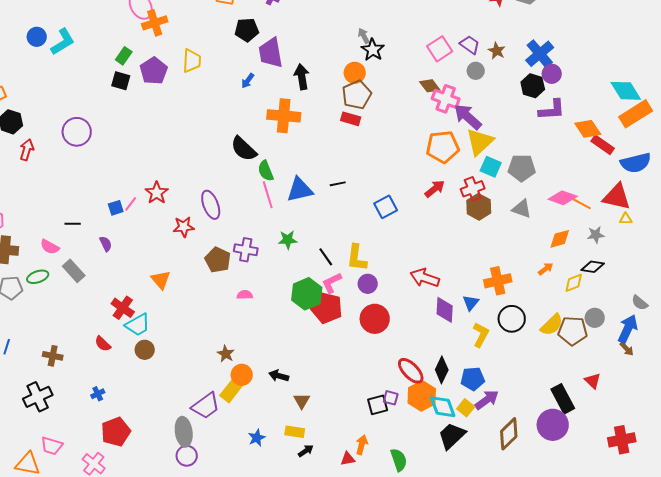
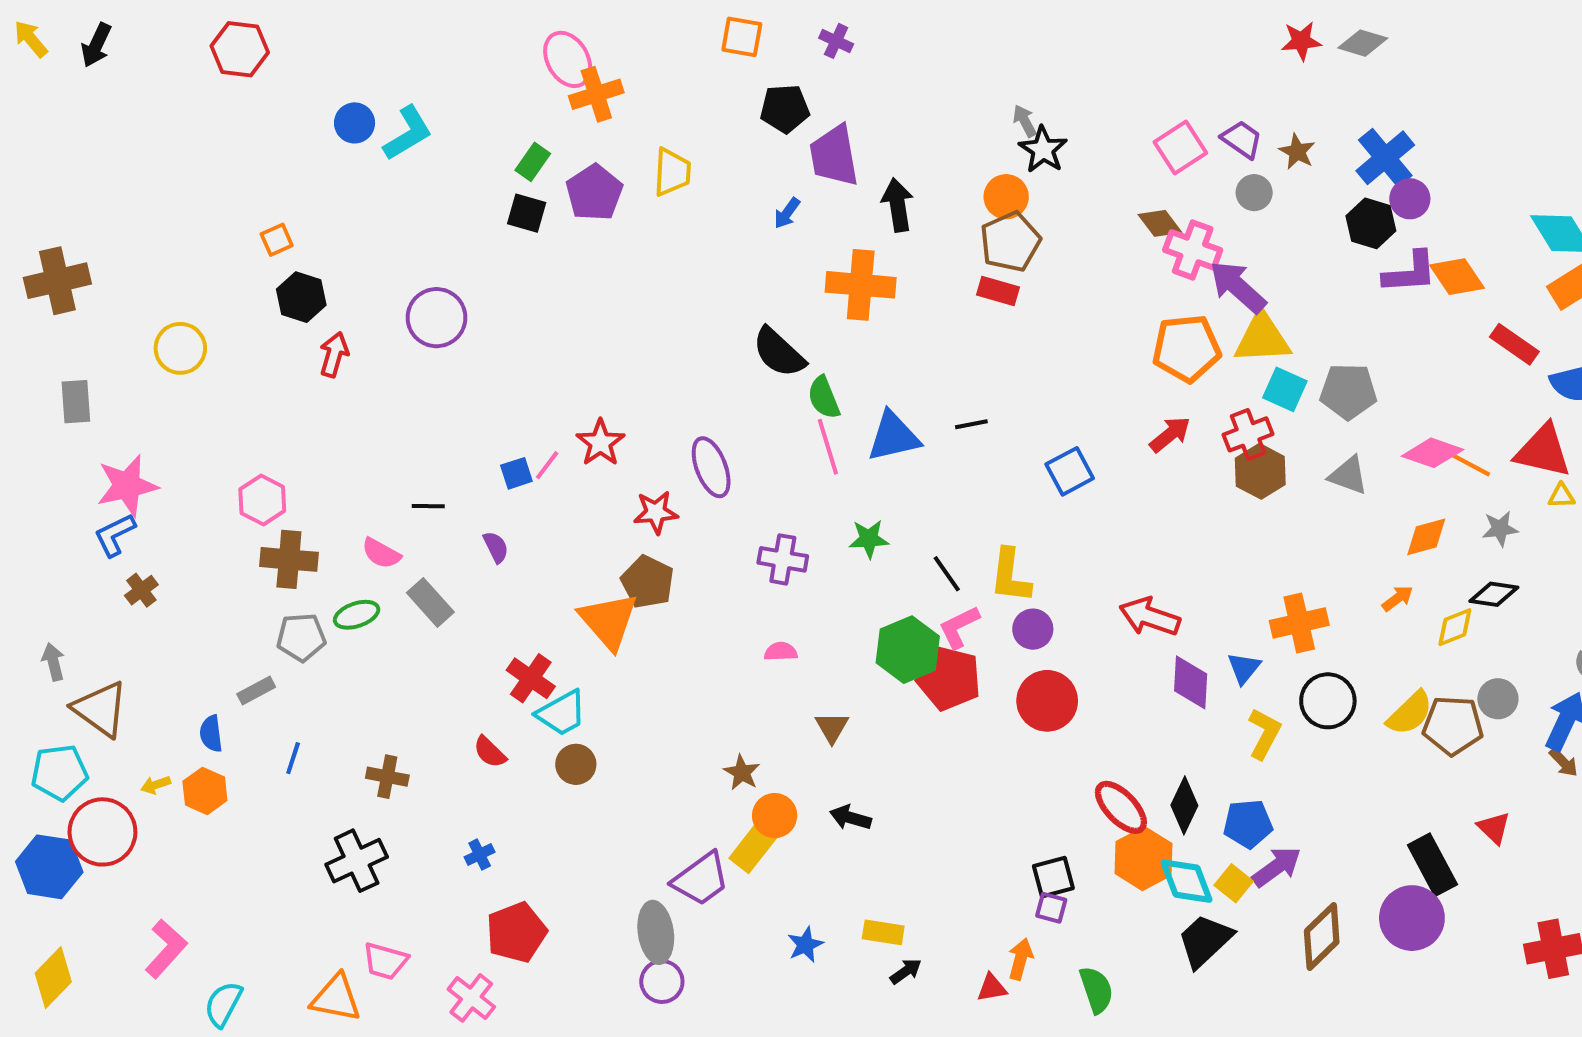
orange diamond: (588, 129) -> (1457, 277), moved
yellow triangle: (480, 142) -> (1262, 338), turned 40
brown pentagon: (218, 260) -> (648, 582), moved
orange triangle: (161, 280) -> (609, 621), size x1.5
purple square: (391, 398) -> (1051, 908), moved
brown triangle: (302, 401) -> (832, 727), moved

